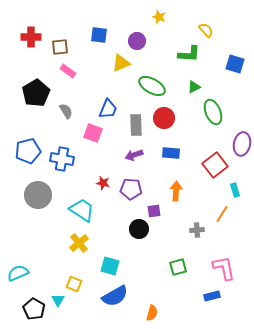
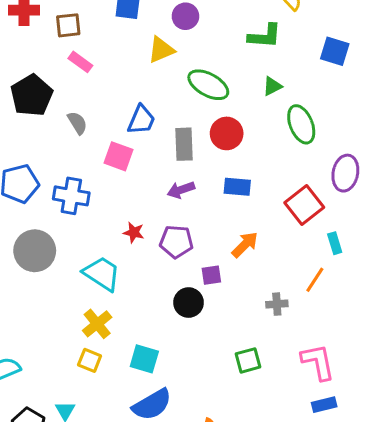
orange arrow: (176, 191) -> (245, 245), turned 42
yellow square: (74, 284) -> (90, 360), moved
blue rectangle: (212, 296) -> (324, 405), moved

